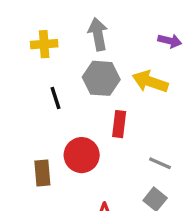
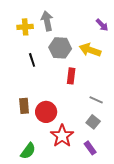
gray arrow: (98, 34) -> (47, 21), moved
purple arrow: (170, 41) -> (102, 25), turned 32
red circle: (82, 155) -> (46, 112), moved

